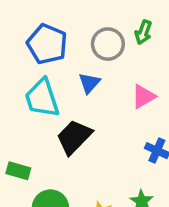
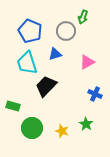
green arrow: (143, 32) -> (83, 17), moved
blue triangle: (89, 83) -> (55, 54), turned 32

